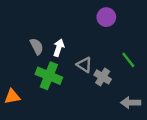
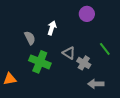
white arrow: (59, 48) -> (52, 28), moved
gray arrow: (131, 103) -> (96, 84), moved

